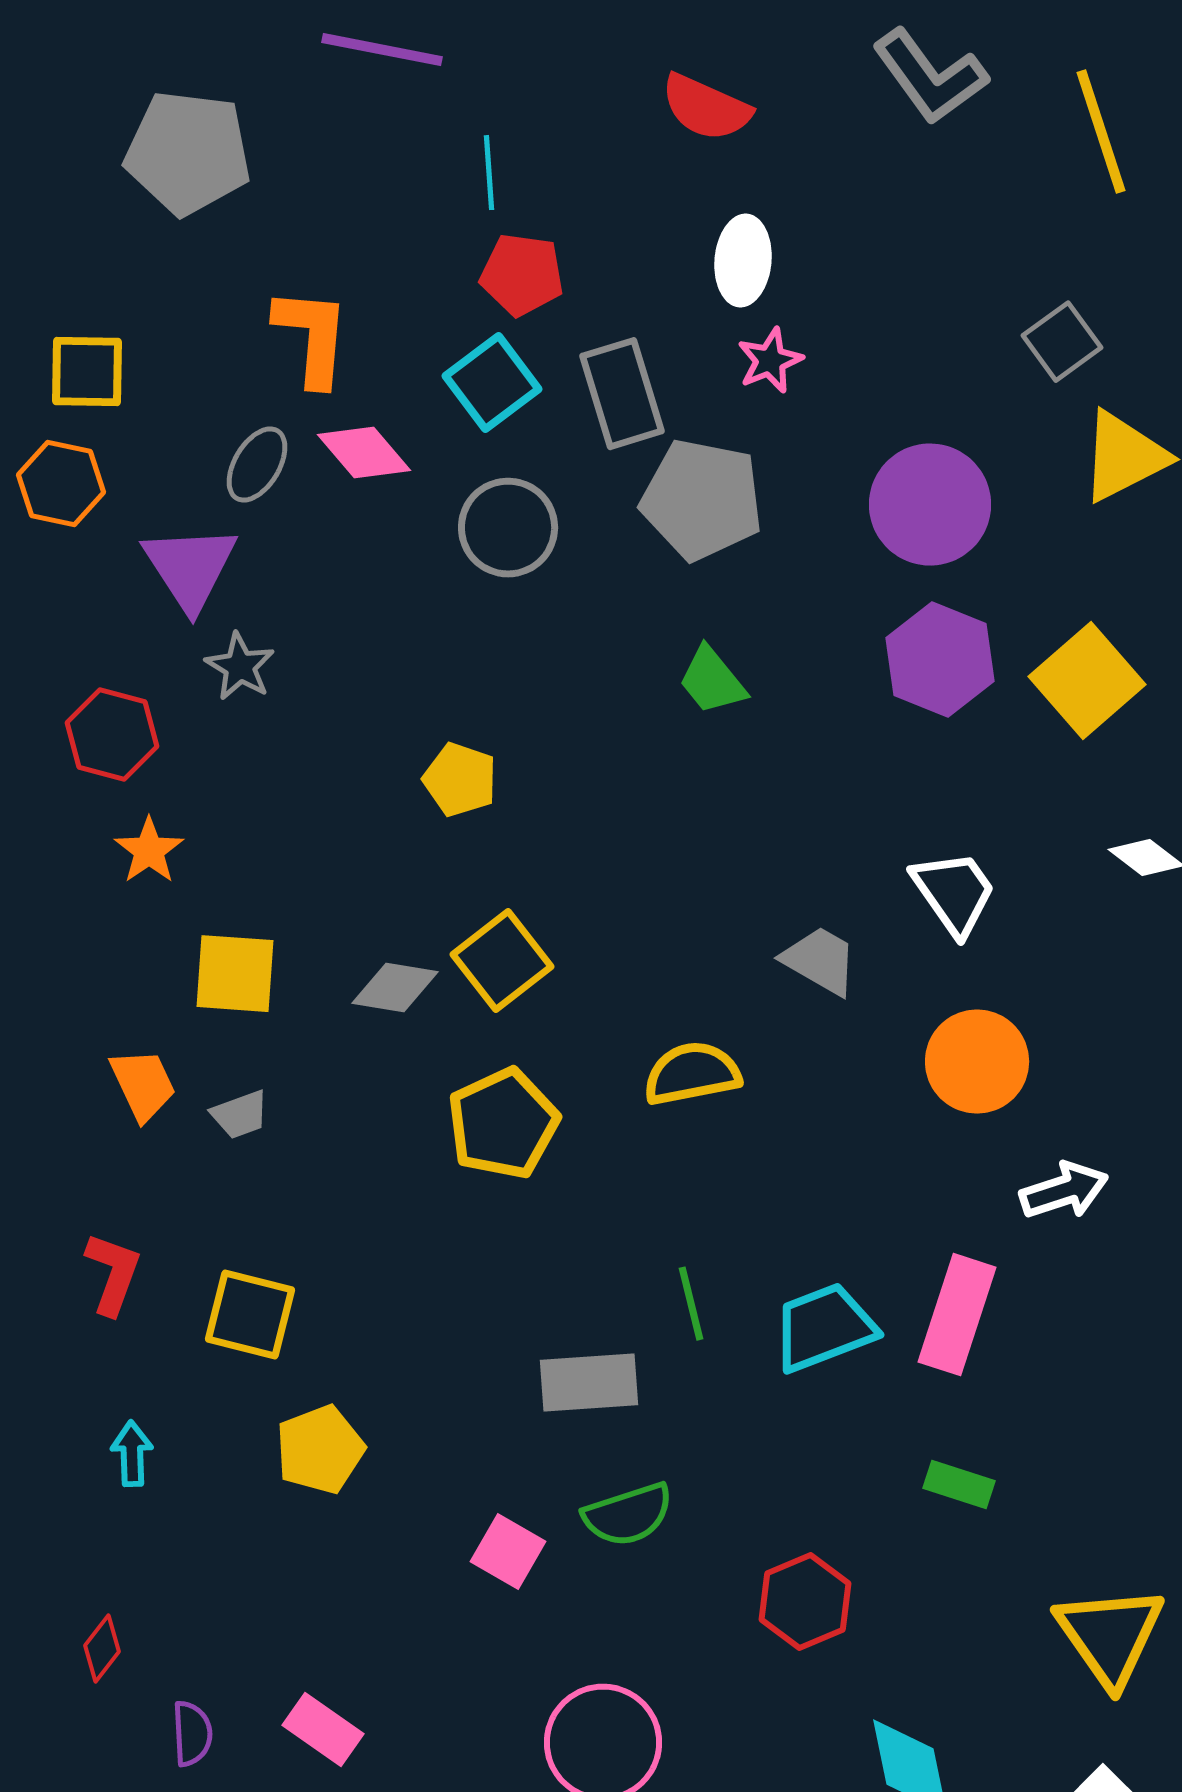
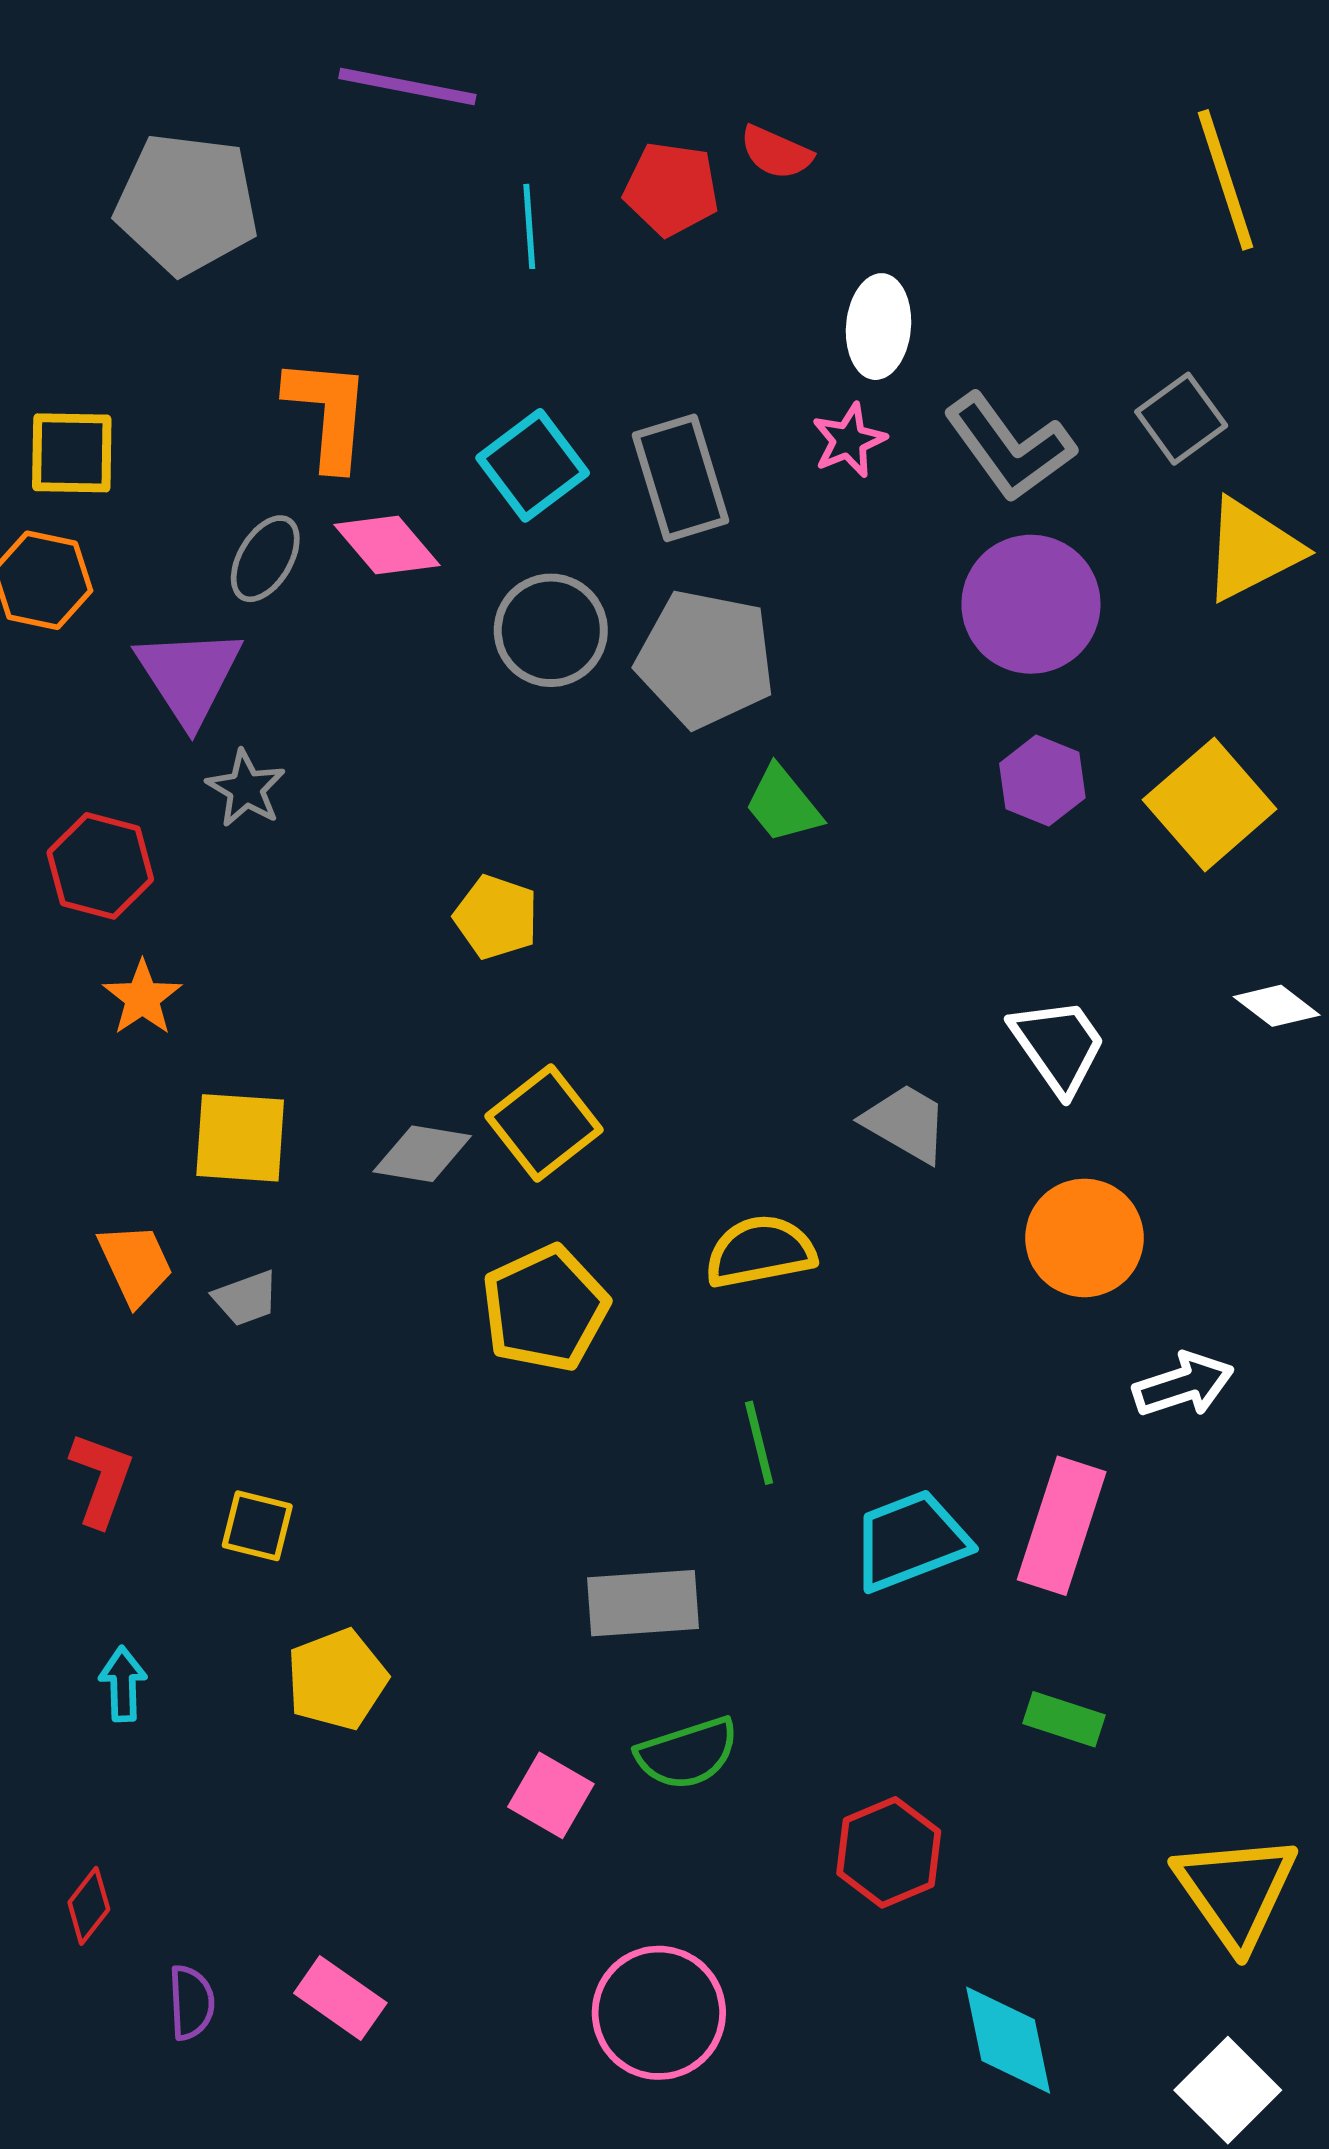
gray L-shape: (930, 77) -> (1009, 447), moved
red semicircle: (706, 108) -> (776, 152), size x0.7
white ellipse: (743, 261) -> (878, 327), moved
red pentagon: (522, 275) -> (671, 189), moved
gray pentagon: (702, 500) -> (706, 659), moved
purple hexagon: (940, 660) -> (1042, 781), size x0.7
green line: (691, 1304) -> (759, 1443), moved
yellow square: (250, 1315) -> (257, 1526), size x0.7

